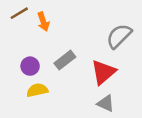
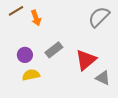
gray semicircle: (119, 36) -> (99, 17), moved
gray triangle: (106, 103) -> (103, 78), moved

